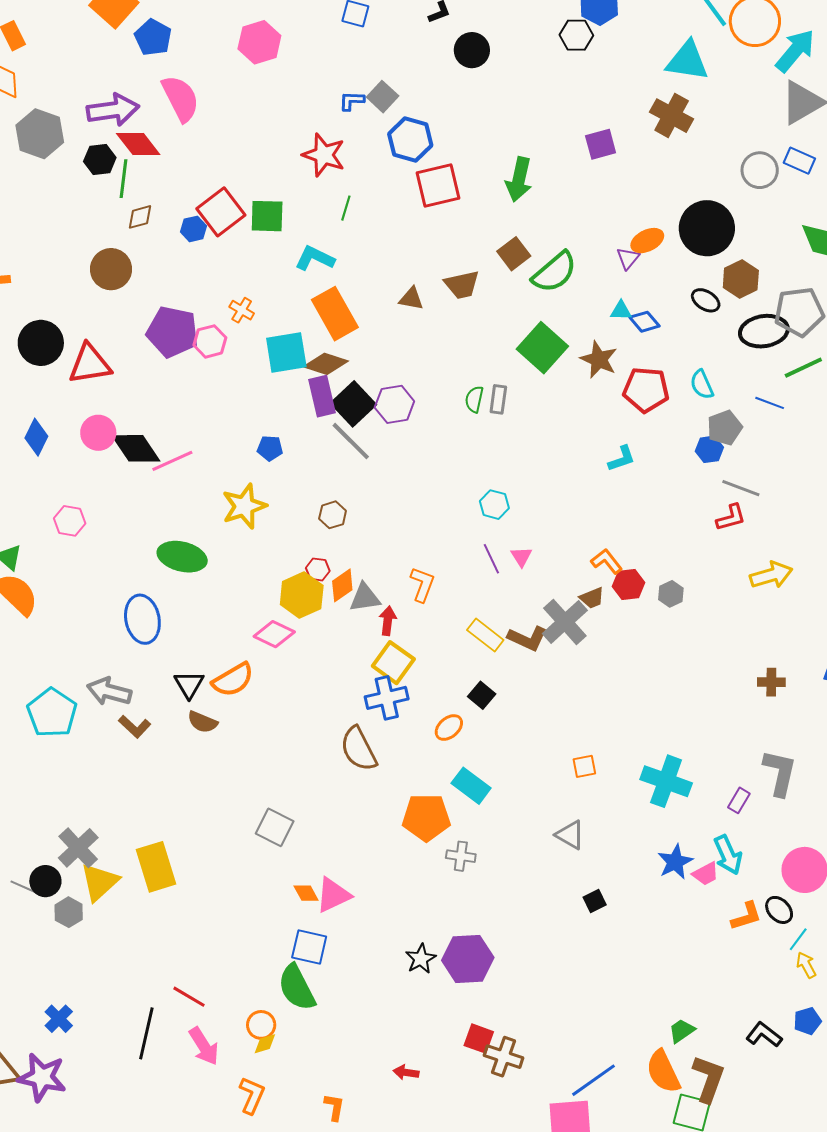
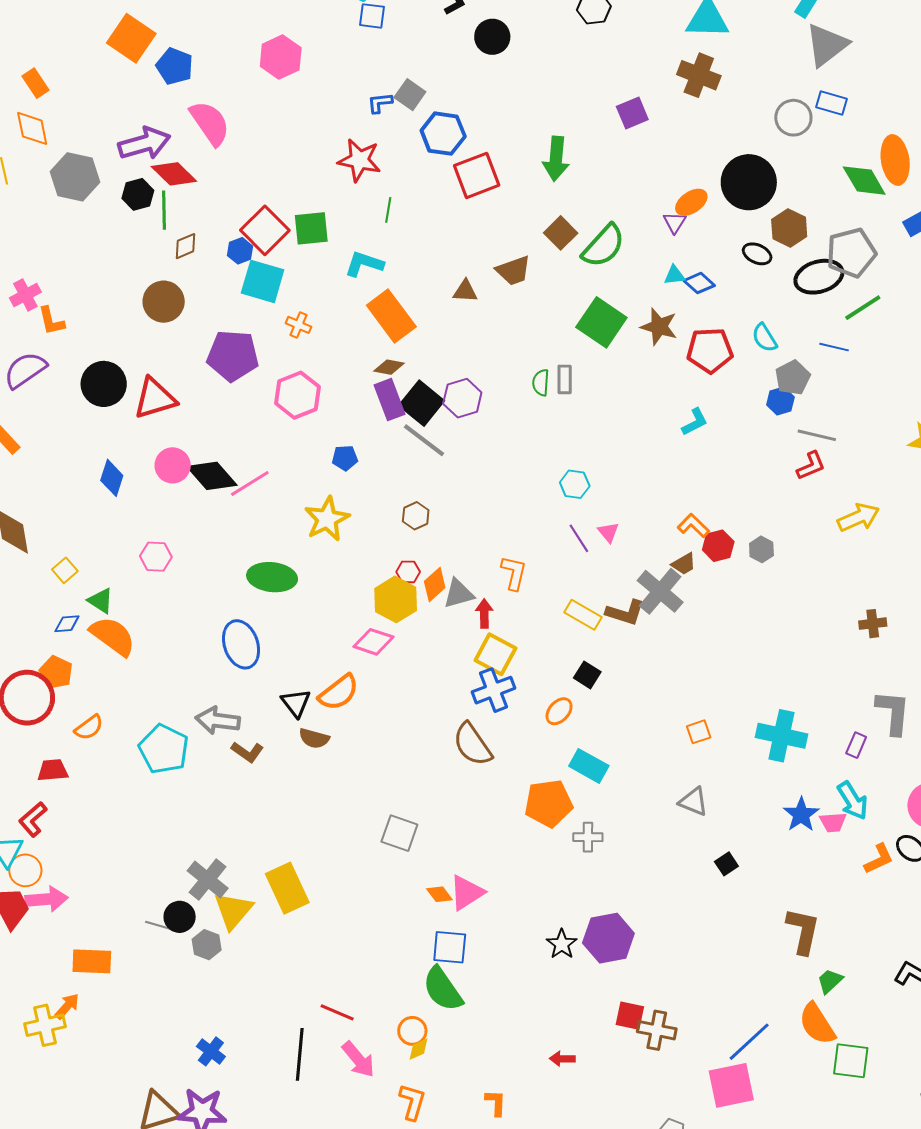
pink hexagon: (210, 341) -> (297, 395), moved, size x1.4
cyan square: (286, 352) -> (263, 281), moved, turned 33
brown diamond: (326, 364) -> (389, 367), size x0.7
pink trapezoid: (706, 874) -> (833, 822), turned 32
brown L-shape: (709, 1079) -> (803, 931), moved

